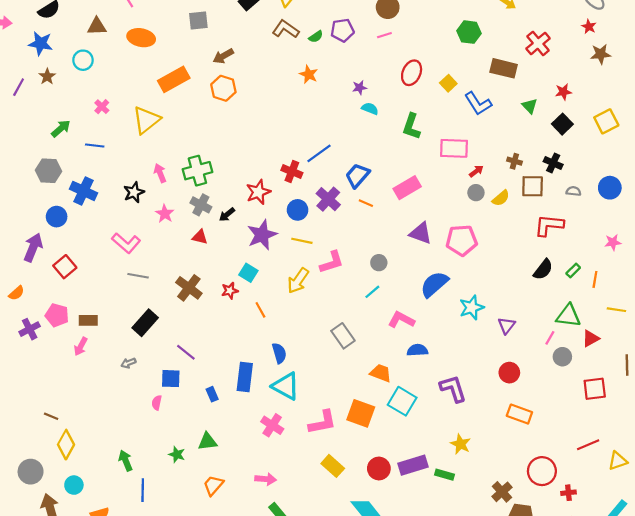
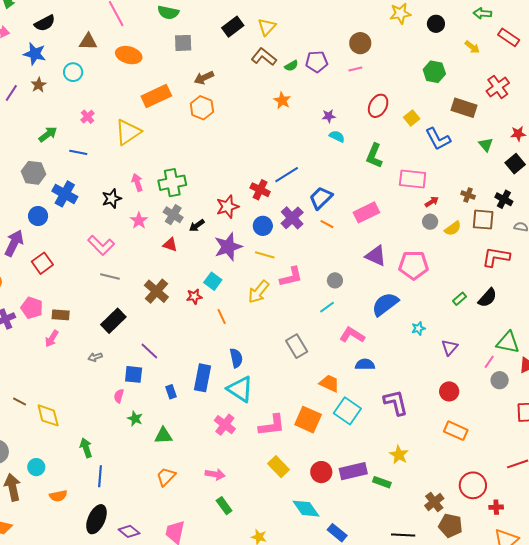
green rectangle: (573, 271) -> (459, 299), moved
cyan star: (472, 307) -> (418, 328), size x0.6
yellow diamond: (66, 445) -> (48, 415), moved, turned -48
green star: (177, 454) -> (135, 419), moved

